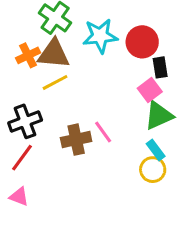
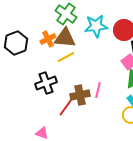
pink line: (103, 132) -> (98, 90), turned 49
red line: (22, 158) -> (66, 107), moved

